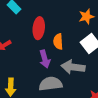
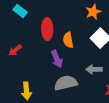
gray arrow: (73, 67) -> (94, 69), moved, size x0.7

